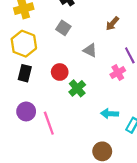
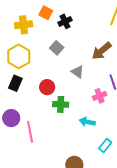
brown arrow: (112, 24) -> (102, 51), size x1.5
green cross: (77, 88) -> (61, 104), turned 35
cyan arrow: (110, 114) -> (87, 122), moved

